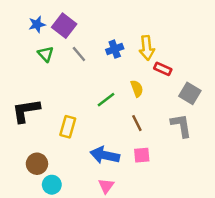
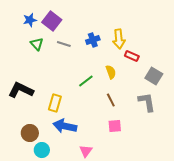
gray line: (79, 54) -> (64, 44), turned -32
black L-shape: (26, 111) -> (21, 90), turned 35
blue arrow: (105, 155) -> (65, 126), moved

